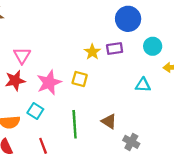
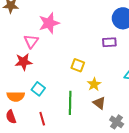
yellow star: (92, 52) -> (94, 84), moved
pink star: (49, 83) -> (49, 23), moved

